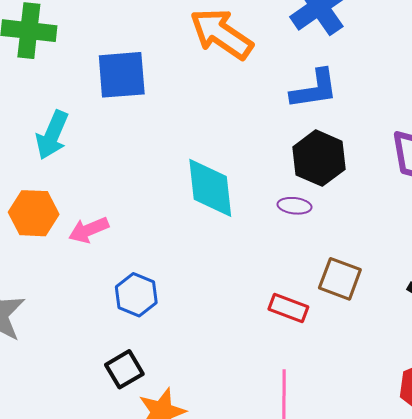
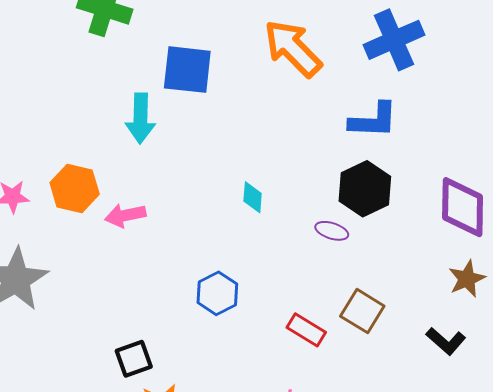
cyan arrow: (52, 135) -> (140, 118), moved, turned -33
cyan diamond: (210, 188) -> (253, 197), size x0.5
blue hexagon: (136, 295) -> (217, 293), moved

